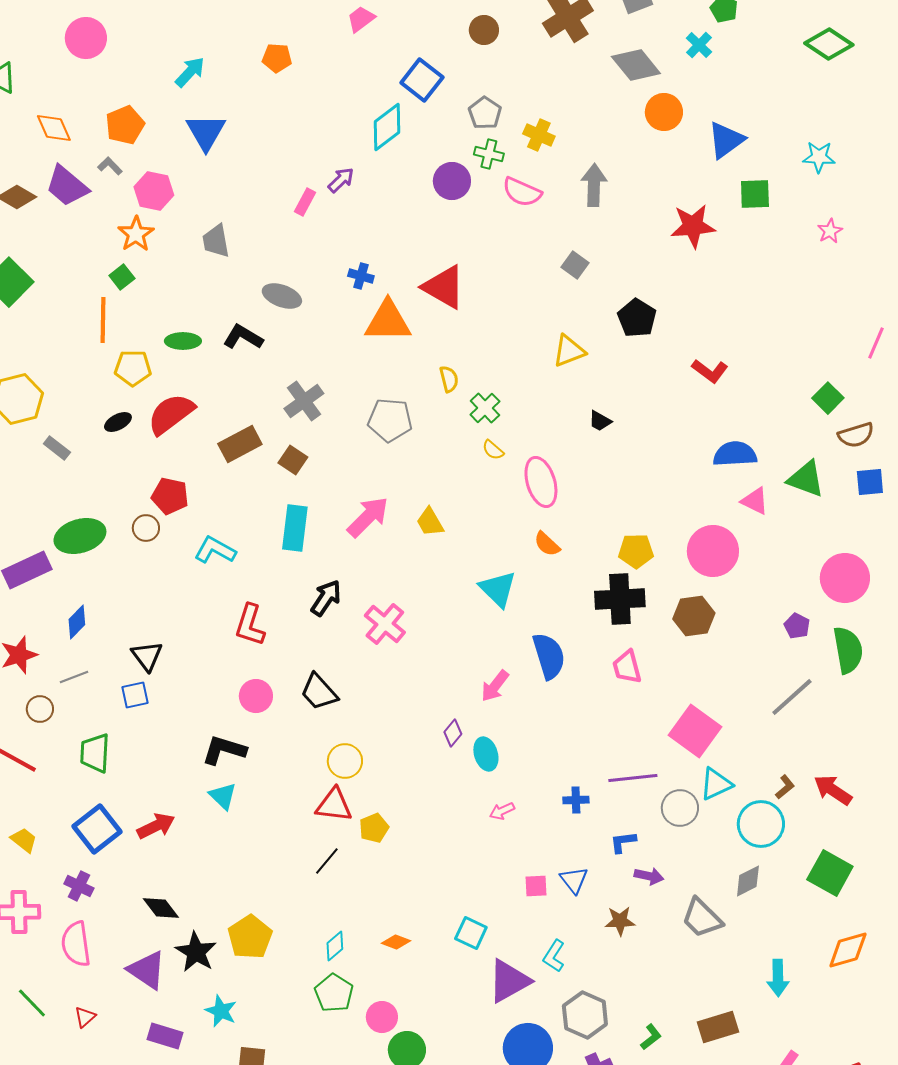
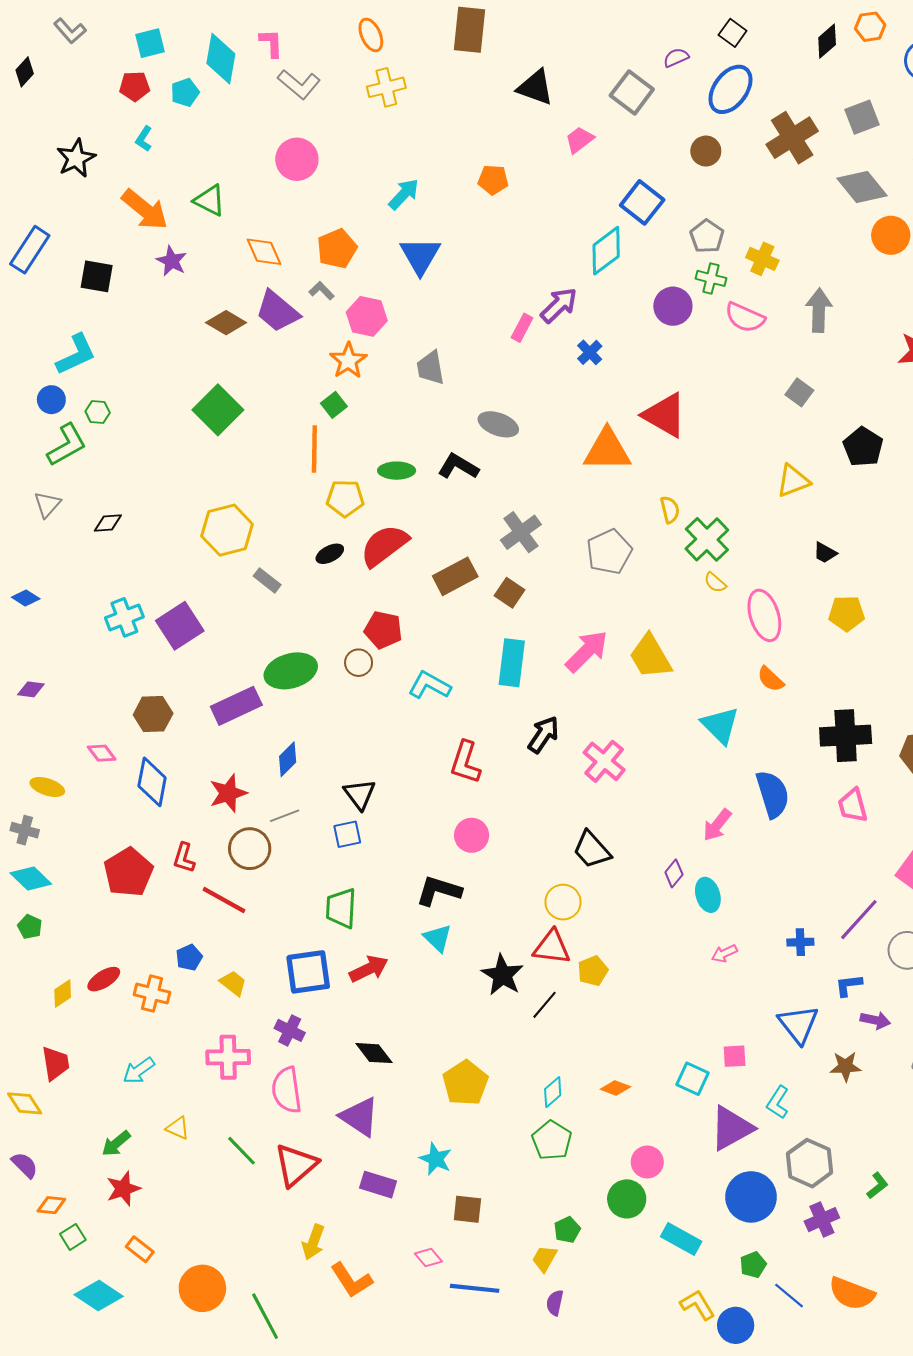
purple arrow: (341, 180) -> (559, 305), size x1.4
blue cross: (361, 276) -> (590, 352), moved, turned 30
green cross: (485, 408) -> (707, 539), size x1.4
gray pentagon: (390, 420) -> (609, 552), turned -30
yellow trapezoid: (430, 522) -> (650, 657), size x1.5
yellow pentagon: (636, 551) -> (847, 613), moved
black trapezoid: (319, 692) -> (592, 850), moved
brown circle: (40, 709) -> (250, 849), size x1.5
green trapezoid: (95, 753) -> (341, 908), moved
purple line: (633, 778) -> (859, 920), turned -42
blue square: (97, 829) -> (308, 972), turned 30
blue triangle: (574, 880) -> (798, 1024), size x1.4
pink square: (536, 886) -> (735, 1056), moved
black star: (196, 952) -> (502, 975), moved
red triangle: (85, 1017) -> (296, 1165), size x2.0
pink circle: (382, 1017) -> (647, 1162), moved

